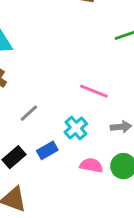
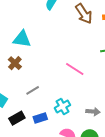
pink line: (94, 91) -> (75, 69), moved

